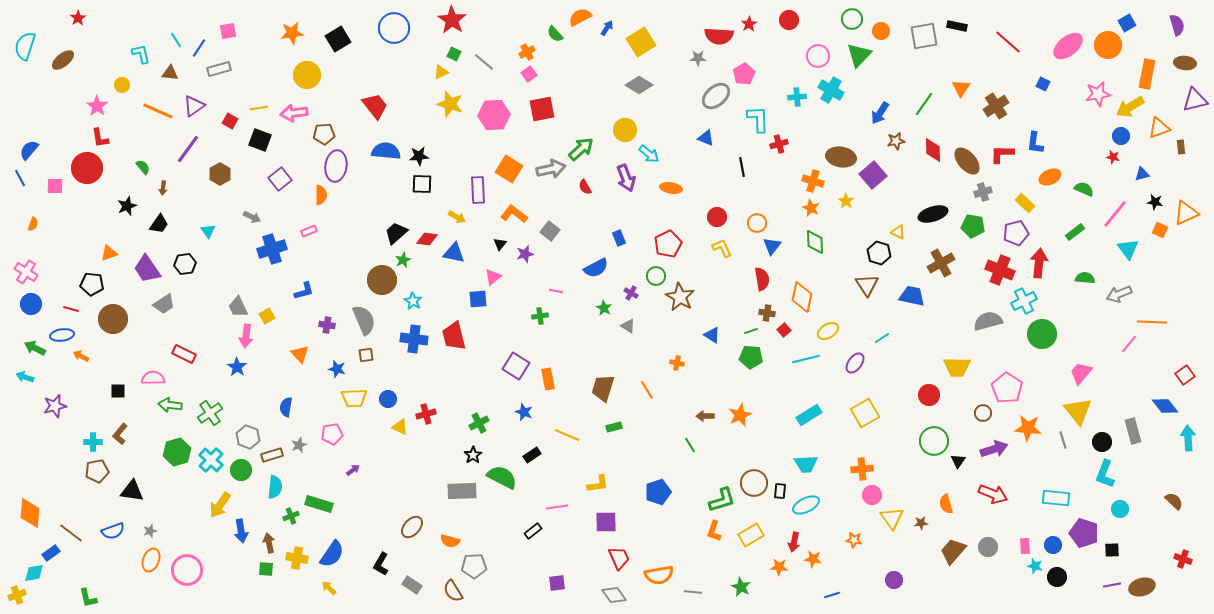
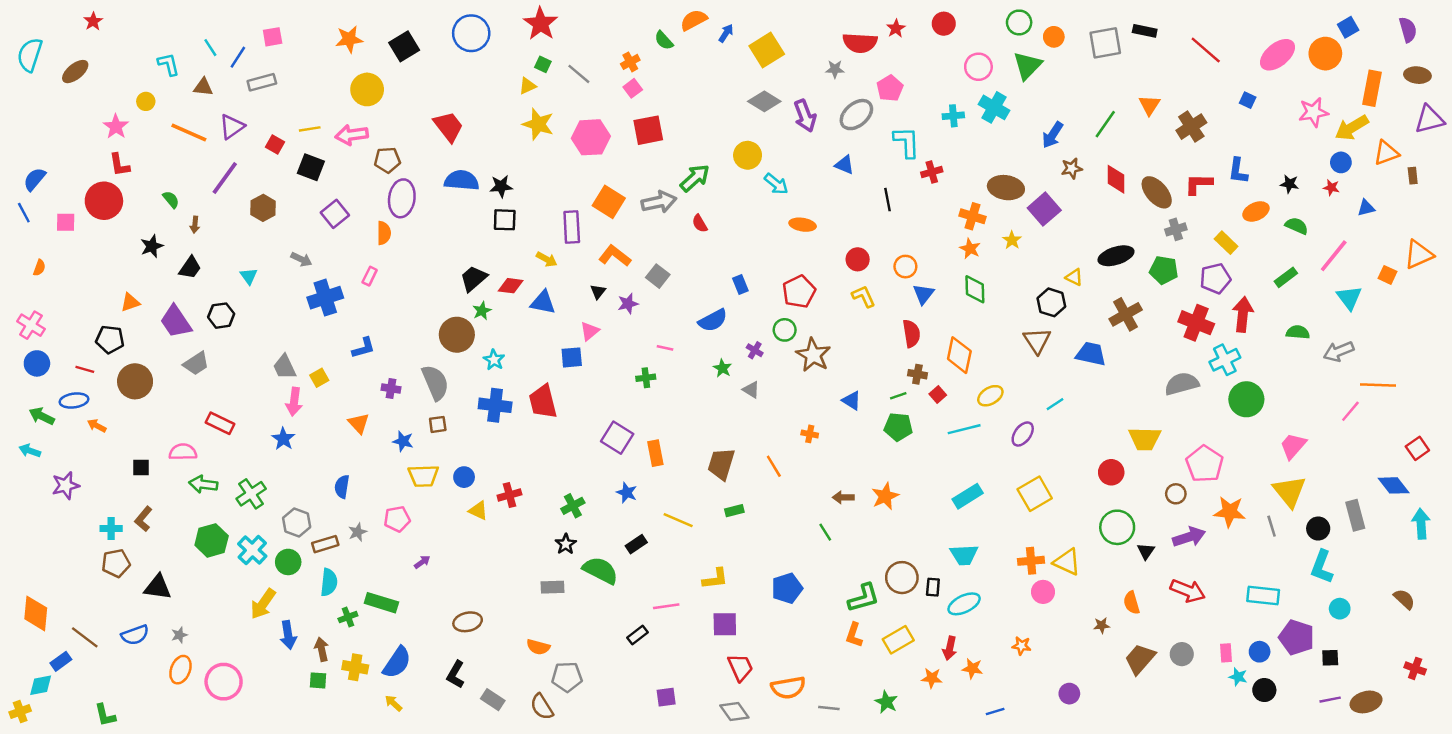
purple arrow: (626, 178) -> (805, 116), moved
black star: (1155, 202) -> (1289, 184), moved
pink rectangle: (309, 231) -> (370, 276), turned -42
gray rectangle: (462, 491) -> (553, 587), size x0.7
yellow triangle: (892, 518) -> (1067, 562), moved, turned -30
brown ellipse: (412, 527) -> (468, 622), moved, turned 35

